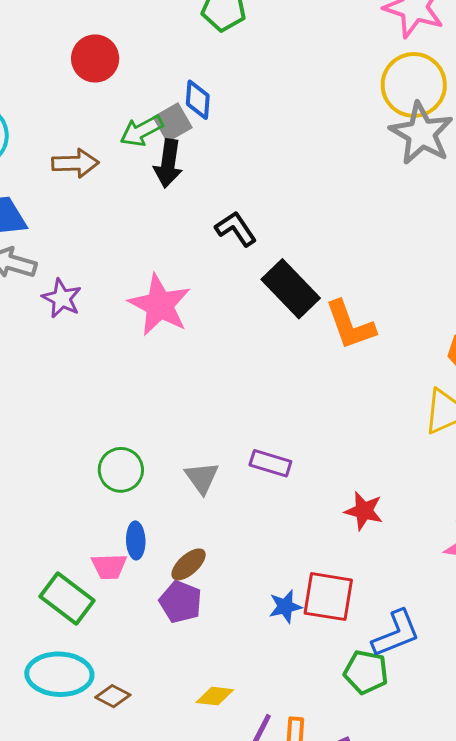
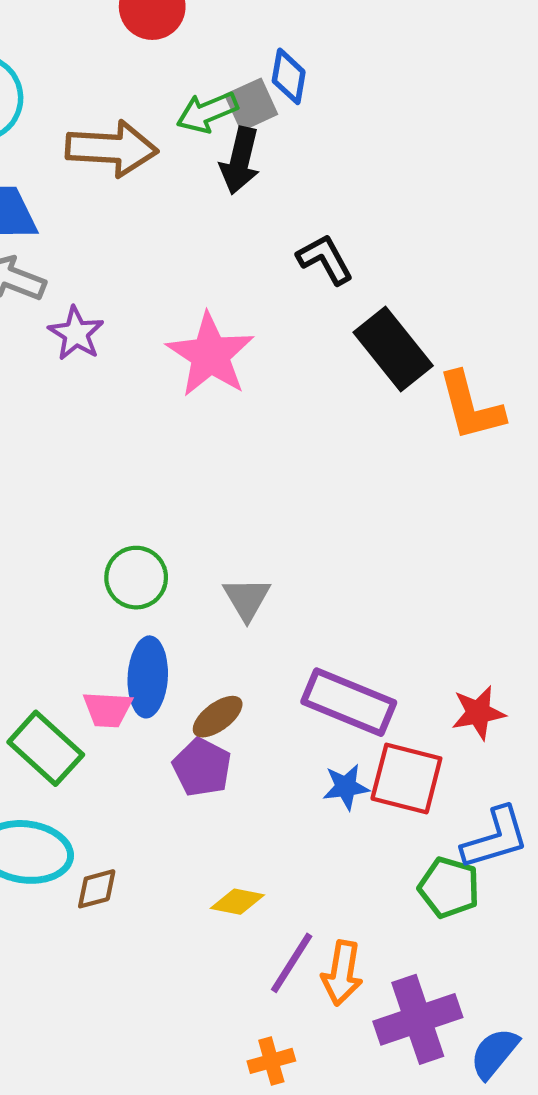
brown arrow: (75, 163) -> (112, 149), size x1.4
purple rectangle: (270, 463) -> (349, 702), moved, size x1.6
red star: (364, 511) -> (478, 713), moved, turned -30
blue ellipse: (136, 540) -> (148, 677), size x1.5
brown diamond: (113, 696) -> (97, 889), turned -48

